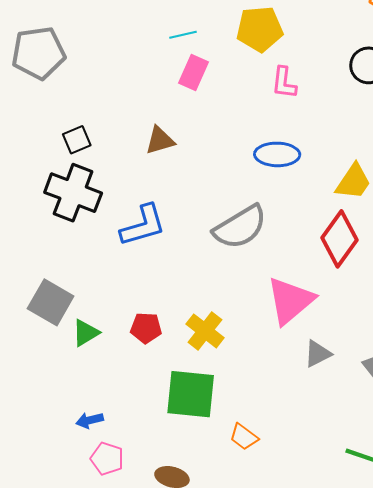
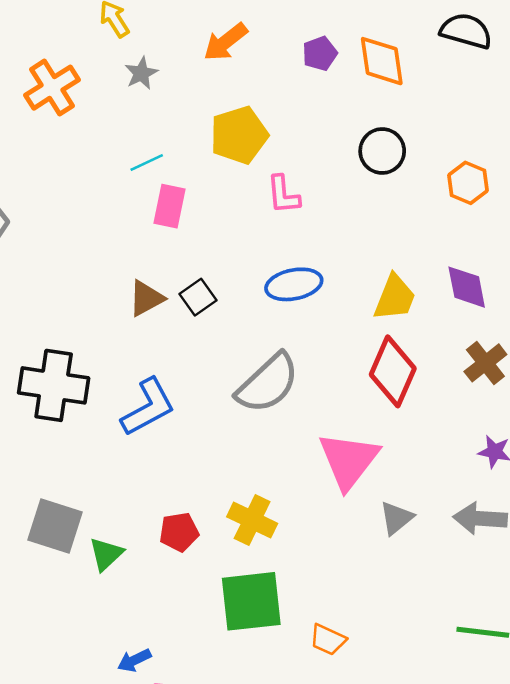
black square: (77, 140) -> (198, 297), moved

